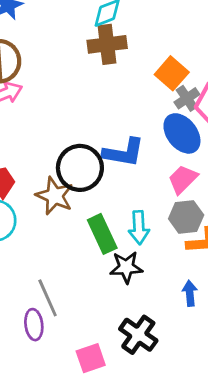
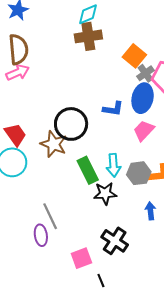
blue ellipse: (182, 133) -> (143, 98), turned 52
blue L-shape: (124, 152) -> (113, 109), moved, size x0.7
gray hexagon: (186, 217) -> (139, 173), moved

